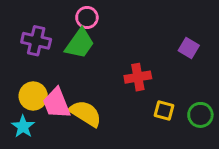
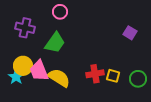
green trapezoid: (80, 44) -> (55, 43), moved
red cross: (138, 77) -> (95, 74), moved
cyan star: (23, 127) -> (16, 77), moved

